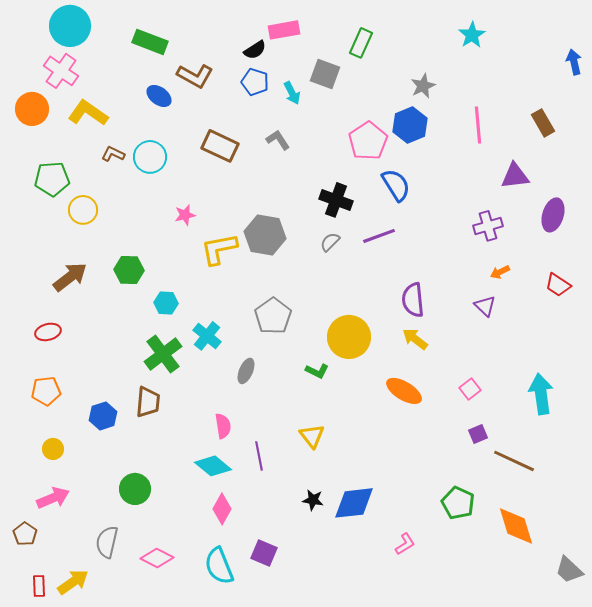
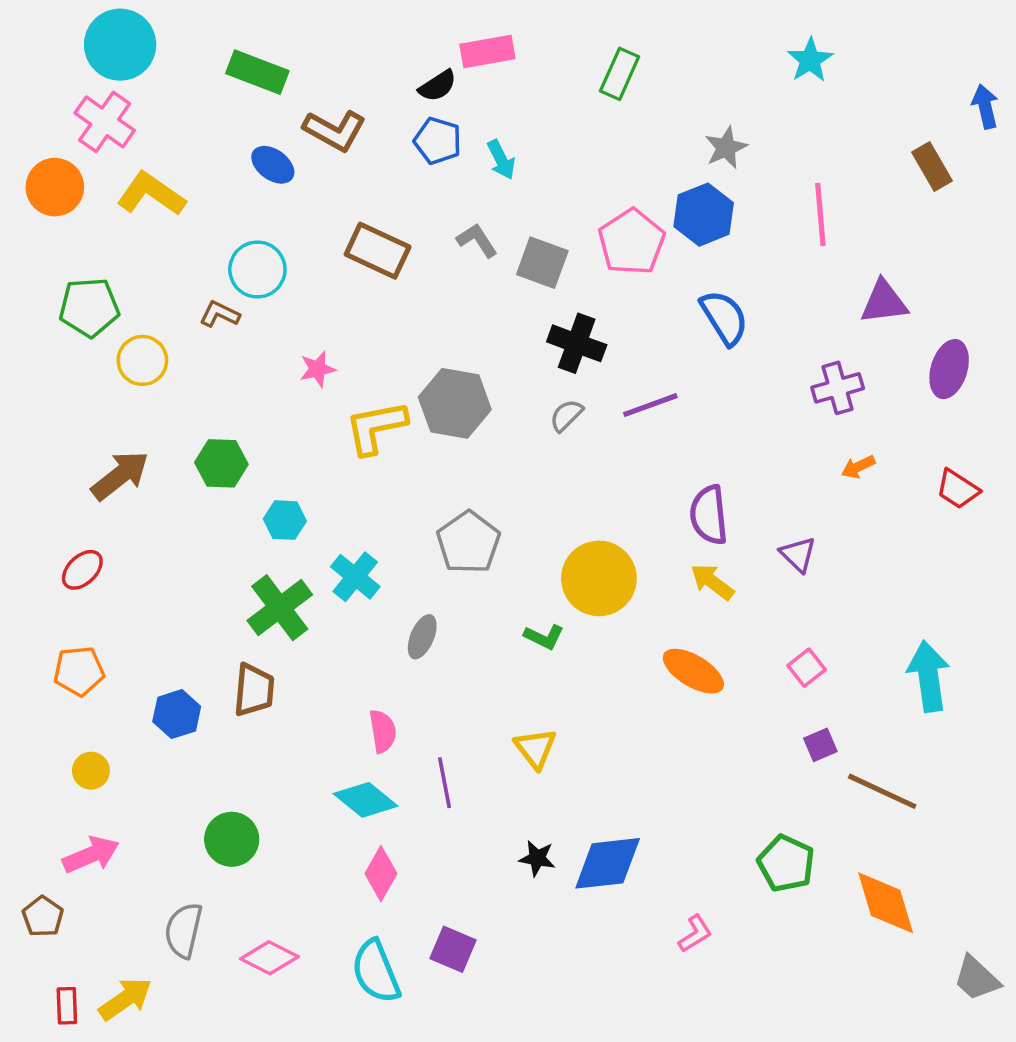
gray square: (325, 74) -> (542, 263), moved
brown rectangle: (543, 123) -> (932, 166), moved
brown L-shape: (113, 154) -> (220, 314), moved
blue semicircle: (396, 185) -> (724, 318), moved
purple triangle: (485, 306) -> (798, 554), moved
red ellipse: (48, 332) -> (82, 570), turned -30

